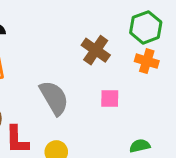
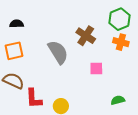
gray semicircle: (54, 98) -> (58, 52), moved

